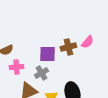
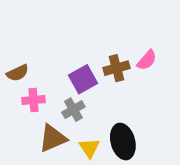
purple square: (47, 54) -> (83, 79), turned -30

